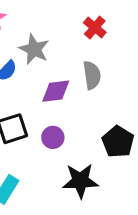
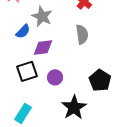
purple diamond: (56, 91) -> (43, 47), moved
black star: (80, 181) -> (74, 107), turned -30

